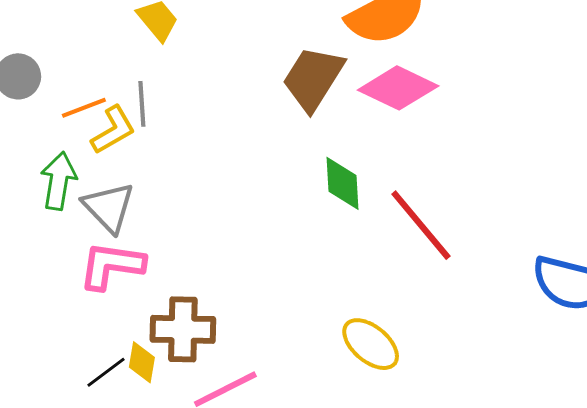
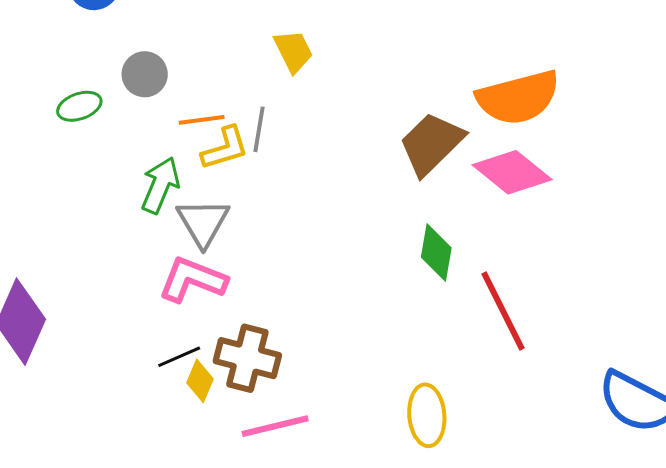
yellow ellipse: (371, 344) -> (427, 415), turned 32
black line: (106, 372) -> (179, 357), moved

